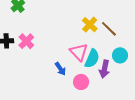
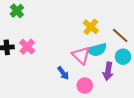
brown line: (109, 29) -> (120, 35), moved
cyan semicircle: (92, 59) -> (97, 50), moved, turned 54

